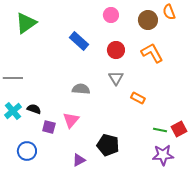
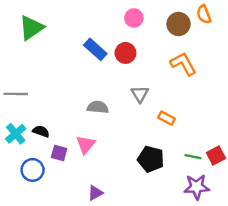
red circle: (116, 50) -> (125, 53), moved
black pentagon: (108, 145) -> (151, 159), moved
blue circle: (27, 151) -> (33, 170), moved

